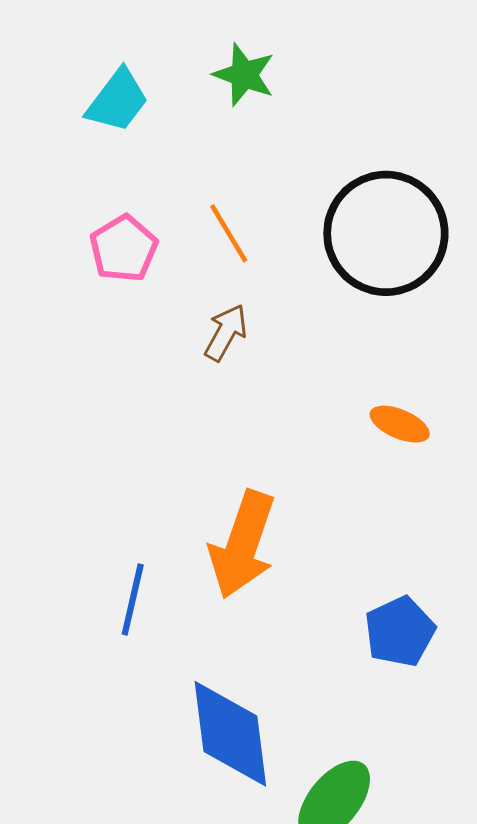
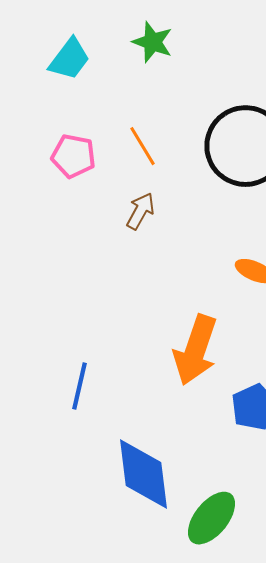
pink pentagon: (124, 249) -> (74, 156), turned -30
orange arrow: (243, 545) -> (196, 350), moved

